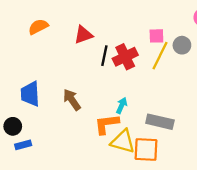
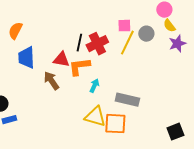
orange semicircle: (38, 27) -> (15, 31), moved, turned -36
red triangle: (83, 35) -> (61, 60), moved, turned 30
blue trapezoid: (30, 94) -> (26, 58), moved
orange L-shape: (107, 124) -> (79, 67), moved

